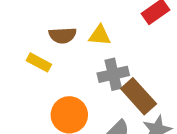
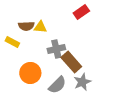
yellow triangle: (100, 35) -> (40, 27), moved

